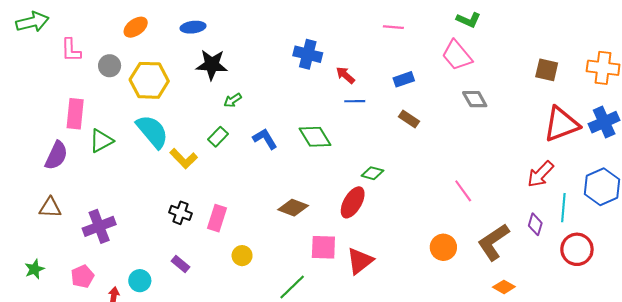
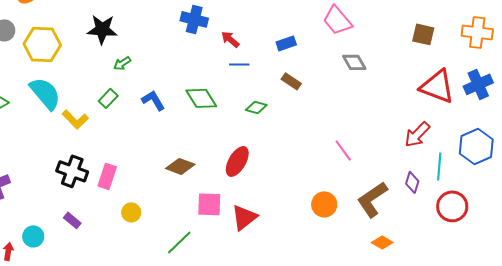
red triangle: (561, 124) -> (437, 86), turned 42
green diamond: (372, 173) -> (256, 107), moved
black cross: (180, 213) -> (72, 171), size x1.4

